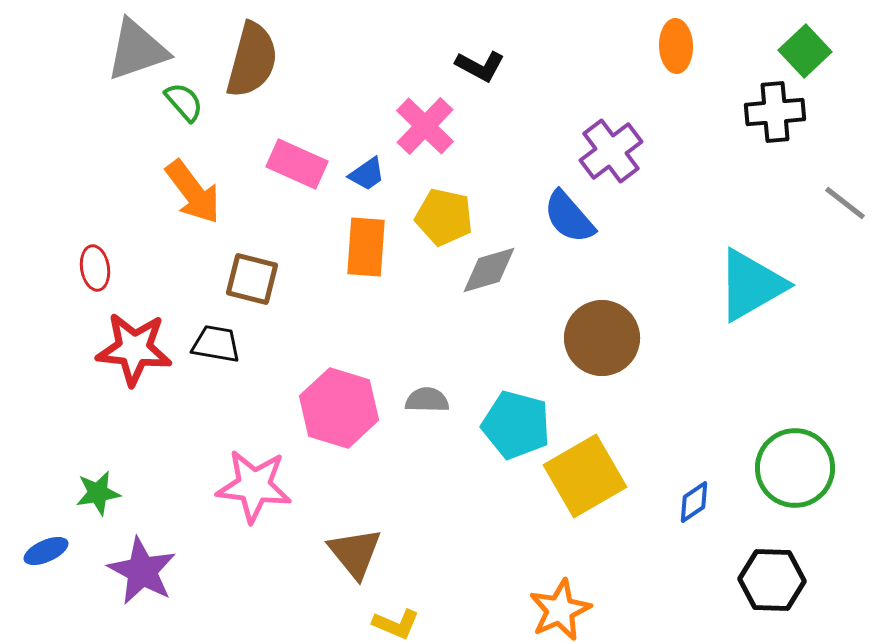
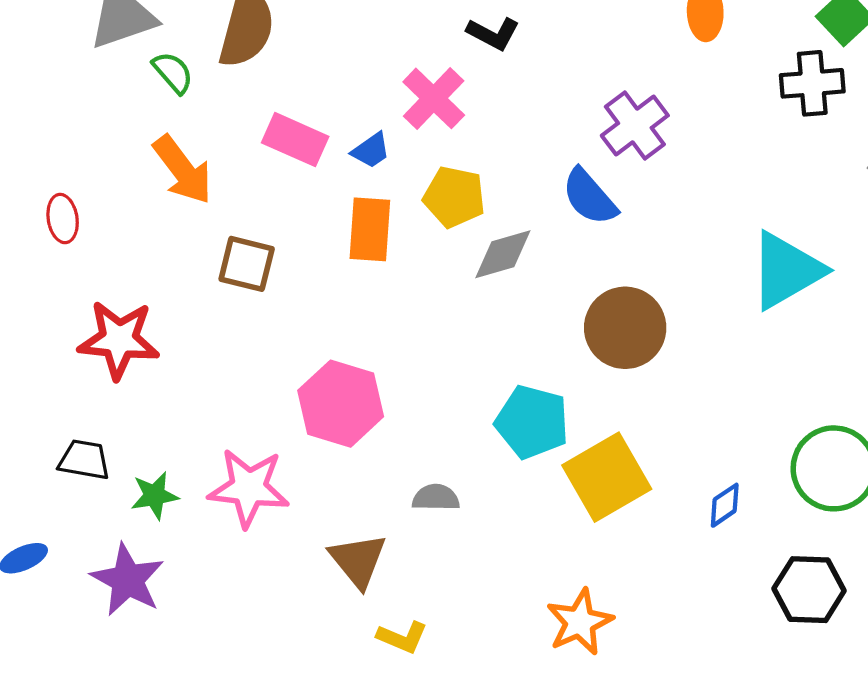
red ellipse: (95, 268) -> (63, 219), moved
black trapezoid: (216, 344) -> (84, 460), moved
gray semicircle: (427, 400) -> (436, 498), moved
green star: (98, 493) -> (155, 495), moved

